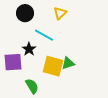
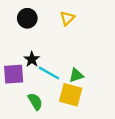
cyan line: (44, 35) -> (49, 73), moved
yellow square: (53, 66) -> (71, 95), moved

